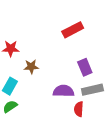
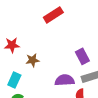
red rectangle: (73, 30) -> (53, 15), moved

